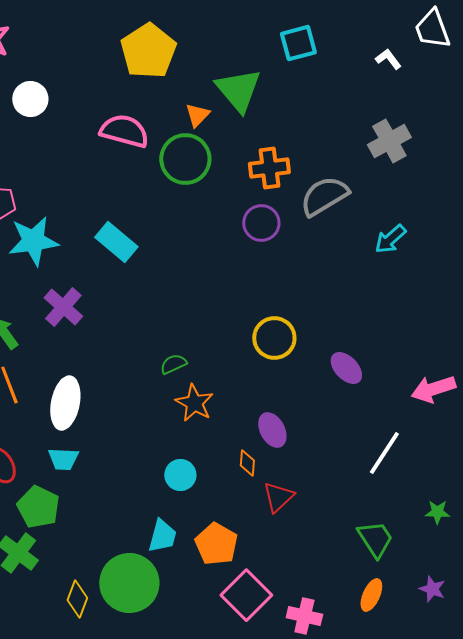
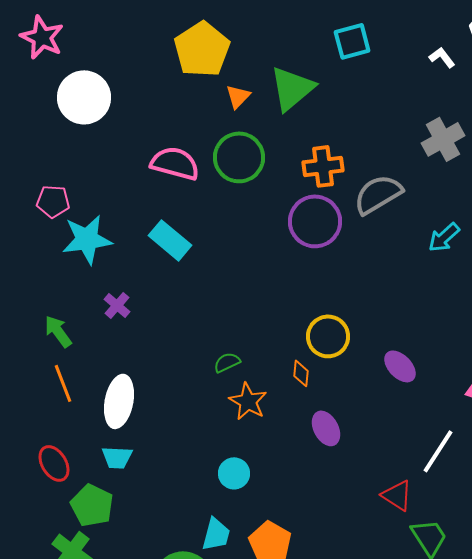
green triangle: (238, 90) -> (292, 88), turned 30
white circle: (30, 99) -> (84, 97), size x1.5
orange triangle: (197, 115) -> (238, 96), moved
pink semicircle: (124, 131) -> (175, 163), moved
purple circle: (261, 223) -> (315, 221), size x1.4
purple cross: (63, 307) -> (117, 305), size x0.7
orange diamond: (247, 463) -> (301, 373), moved
red triangle: (278, 497) -> (397, 495), moved, turned -44

